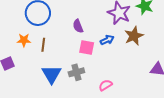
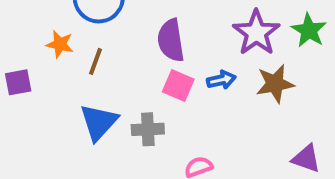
purple semicircle: (78, 26) -> (171, 40), size x1.5

